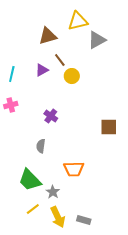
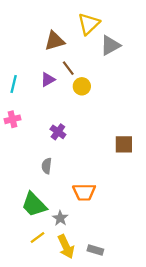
yellow triangle: (78, 21) -> (89, 24), turned -30

